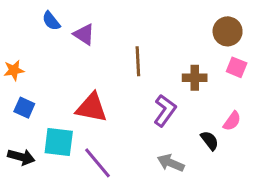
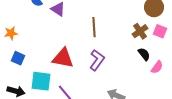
brown cross: (195, 78) -> (140, 31), moved, turned -35
purple L-shape: (165, 111) -> (97, 60), moved
black semicircle: (210, 140) -> (144, 54), moved

